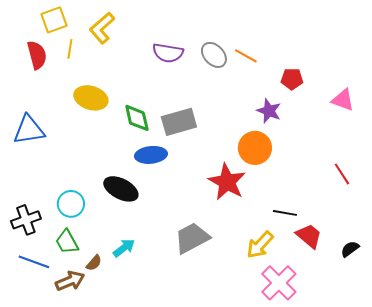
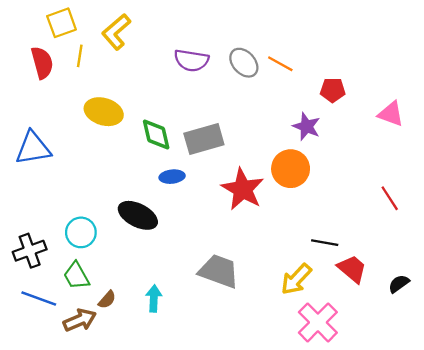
blue ellipse: (151, 155) -> (172, 177), size x0.7
red star: (227, 182) -> (243, 189), moved
gray trapezoid: (192, 238) -> (219, 271), turned 48
cyan arrow: (124, 248) -> (154, 299), moved, turned -50

